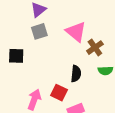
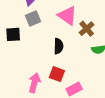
black square: (16, 56) -> (13, 34), moved
black semicircle: (76, 74) -> (58, 46), moved

